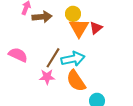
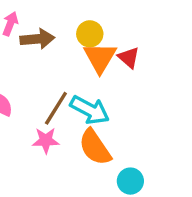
red triangle: (96, 28) -> (129, 58), turned -40
cyan arrow: (73, 59) -> (90, 110), turned 40

